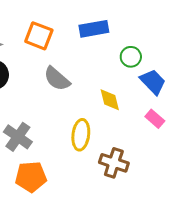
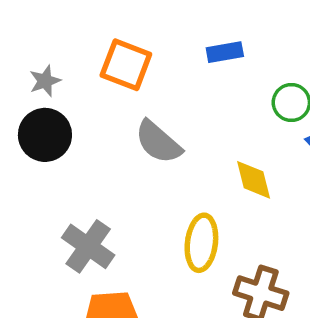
blue rectangle: (94, 29) -> (225, 52), size x0.7

